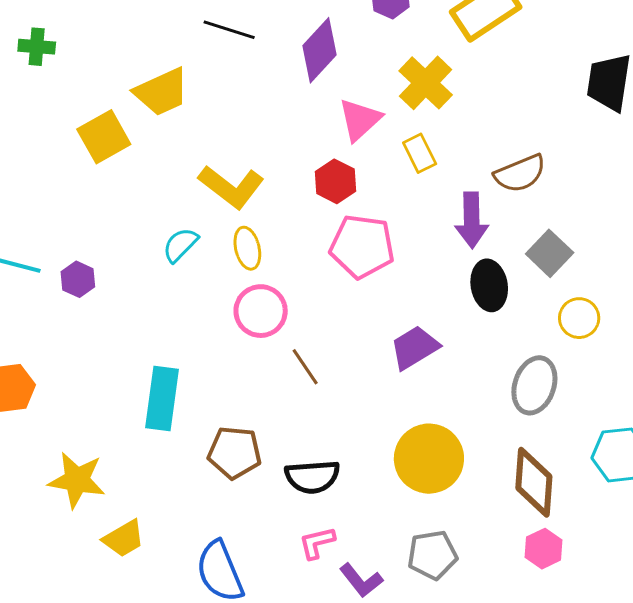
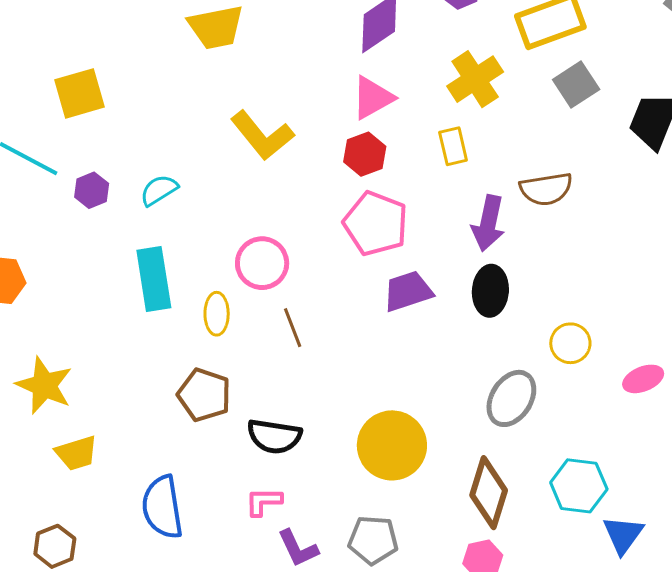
pink triangle: (360, 120) -> (373, 98), moved
yellow square: (104, 137) -> (79, 93), moved
cyan semicircle: (180, 245) -> (159, 190), moved
yellow ellipse: (247, 248) -> (217, 314), moved
gray square: (550, 253) -> (576, 84), moved
purple trapezoid: (415, 348) -> (408, 291), moved
cyan rectangle: (162, 398) -> (154, 279), moved, turned -30

